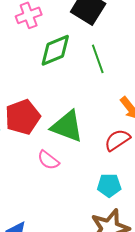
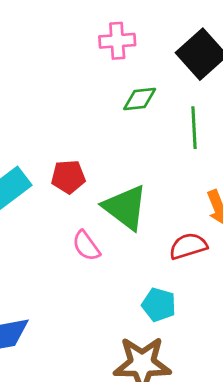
green diamond: (55, 50) -> (140, 99), size x0.7
red pentagon: (23, 117) -> (68, 177), size x0.7

